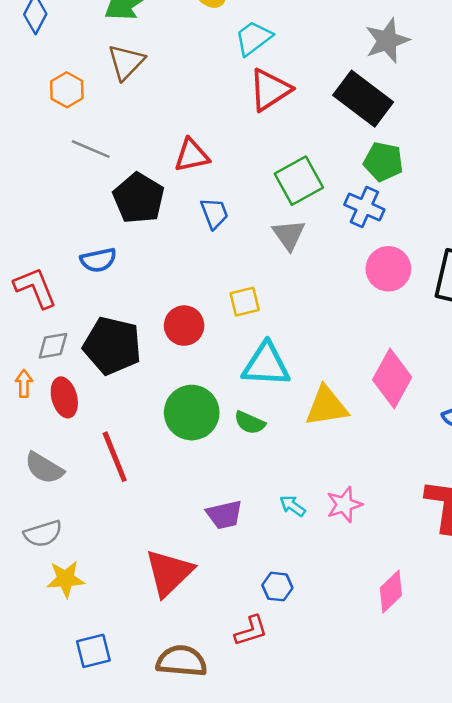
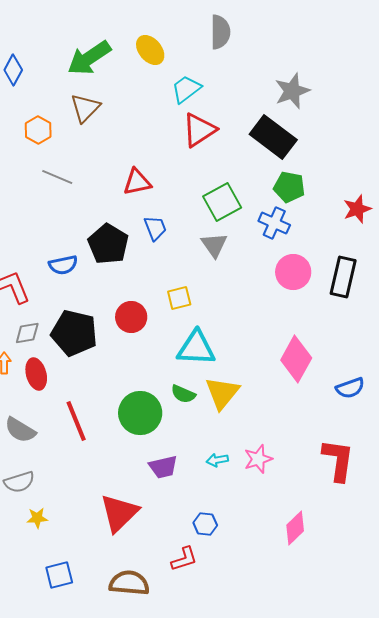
black pentagon: (139, 198) -> (108, 244), moved
yellow triangle: (327, 406) -> (222, 393), moved, turned -42
green circle: (192, 413) -> (140, 413), moved
cyan arrow: (293, 506) -> (217, 460), turned -45
yellow star: (66, 579) -> (37, 518), size x0.7

